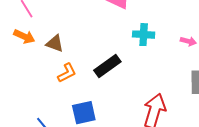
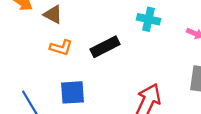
orange L-shape: (67, 73) -> (61, 48), turned 35

